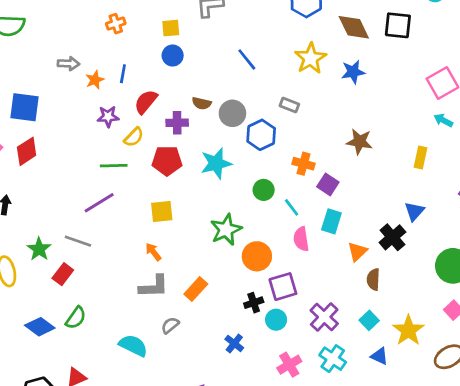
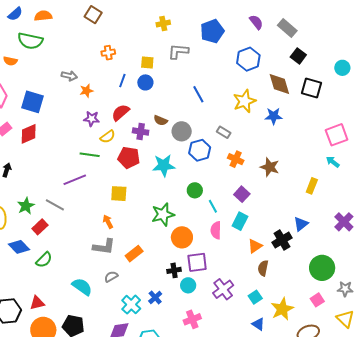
blue line: (123, 74) -> (122, 81), moved
orange cross: (304, 164) -> (236, 159), moved
blue diamond: (40, 327) -> (19, 247), moved
cyan cross: (333, 359) -> (131, 305), moved

